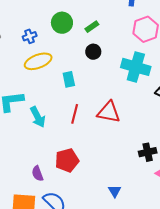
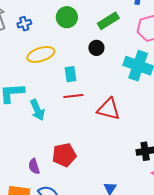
green rectangle: (92, 27) -> (108, 21), moved, size x1.5
blue cross: (30, 36) -> (24, 24), moved
red line: (75, 114) -> (73, 96), moved, turned 66

